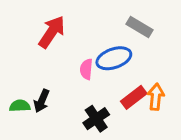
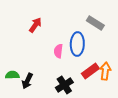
red arrow: (52, 32) -> (35, 25), size x0.7
blue ellipse: (114, 58) -> (77, 44), turned -70
black arrow: (42, 101) -> (27, 81), moved

